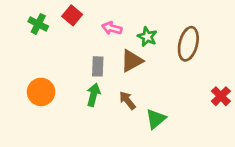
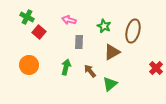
red square: (72, 15) -> (39, 32), moved
pink arrow: (112, 28) -> (69, 20), moved
brown triangle: (132, 61) -> (112, 52), moved
gray rectangle: (98, 66) -> (79, 42), moved

